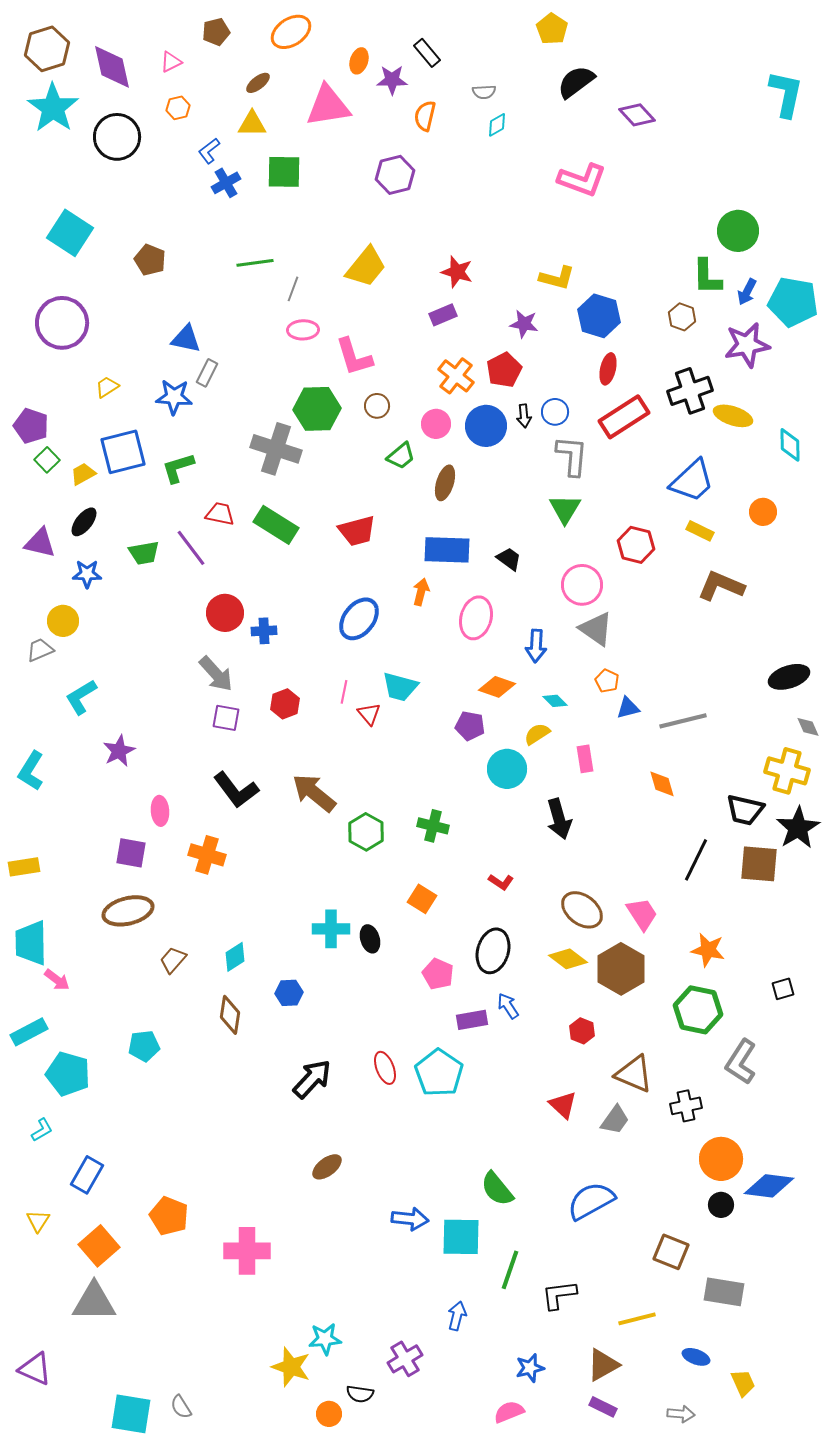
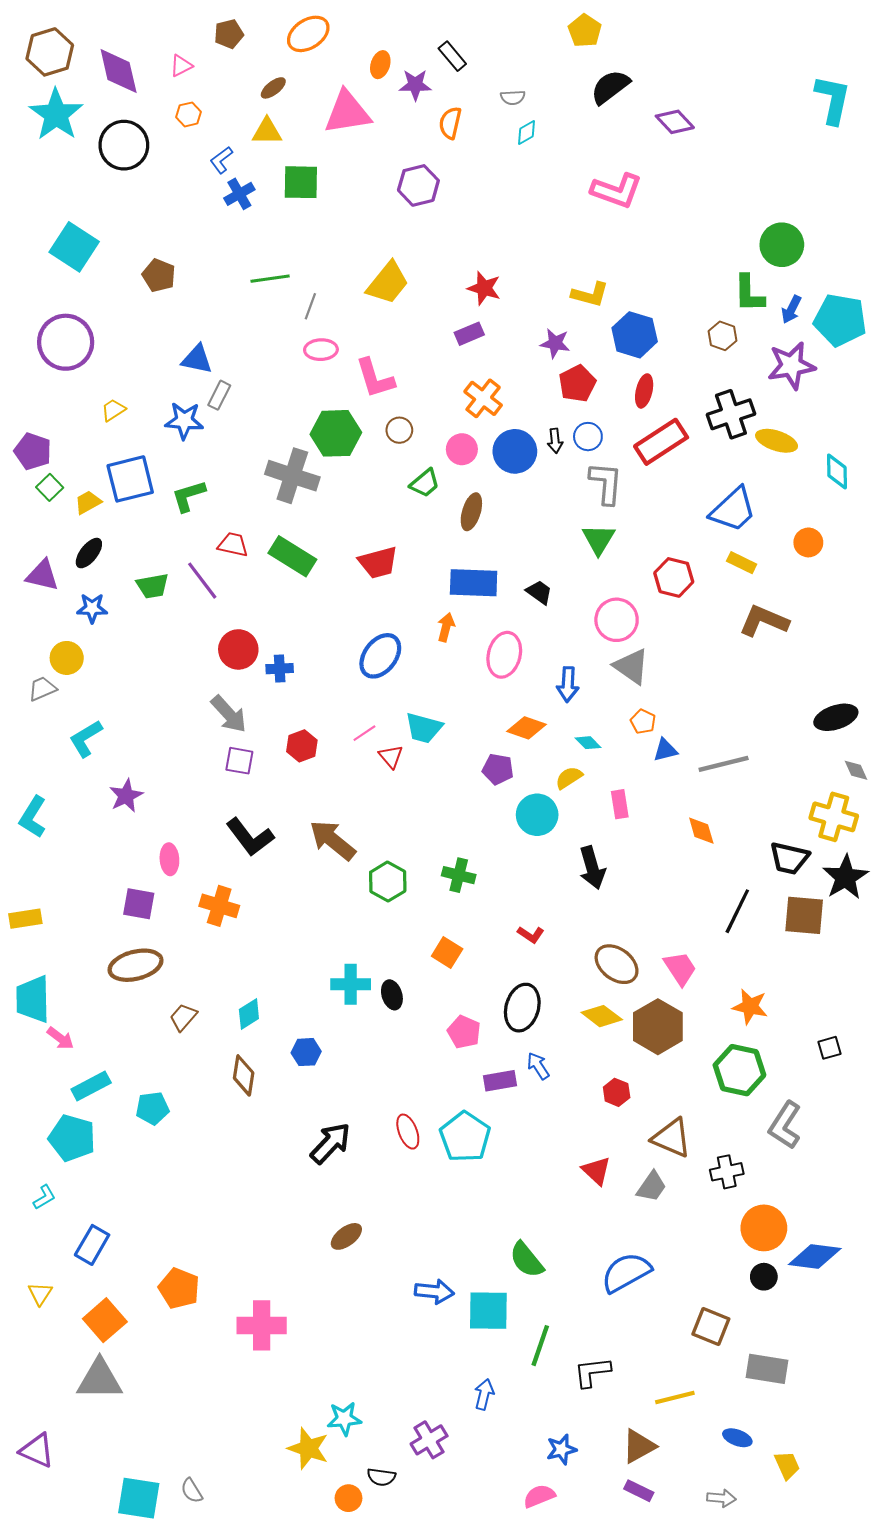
red pentagon: (504, 370) -> (577, 384), moved
pink line: (344, 692) -> (364, 733), turned 45
cyan rectangle: (29, 1032) -> (91, 1086), moved

